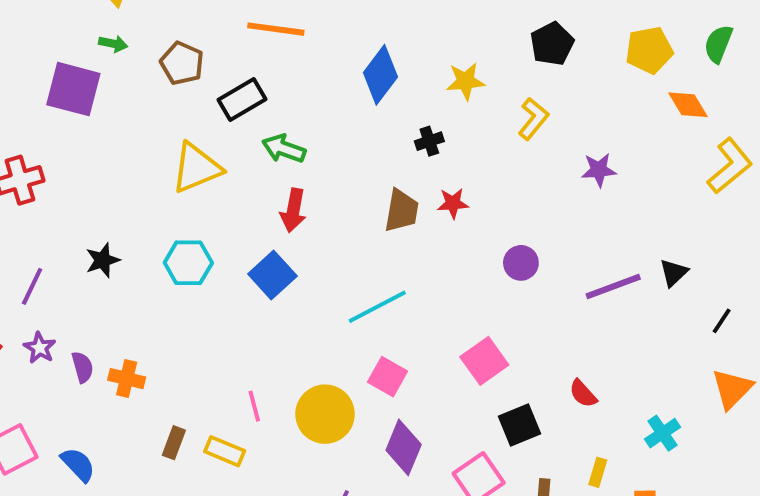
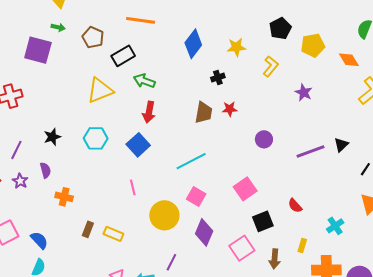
yellow pentagon: (649, 50) -> (313, 45), moved
purple star: (599, 170) -> (304, 92), turned 30
purple semicircle: (82, 367) -> (45, 170), moved
pink line: (254, 406) -> (133, 187), moved

